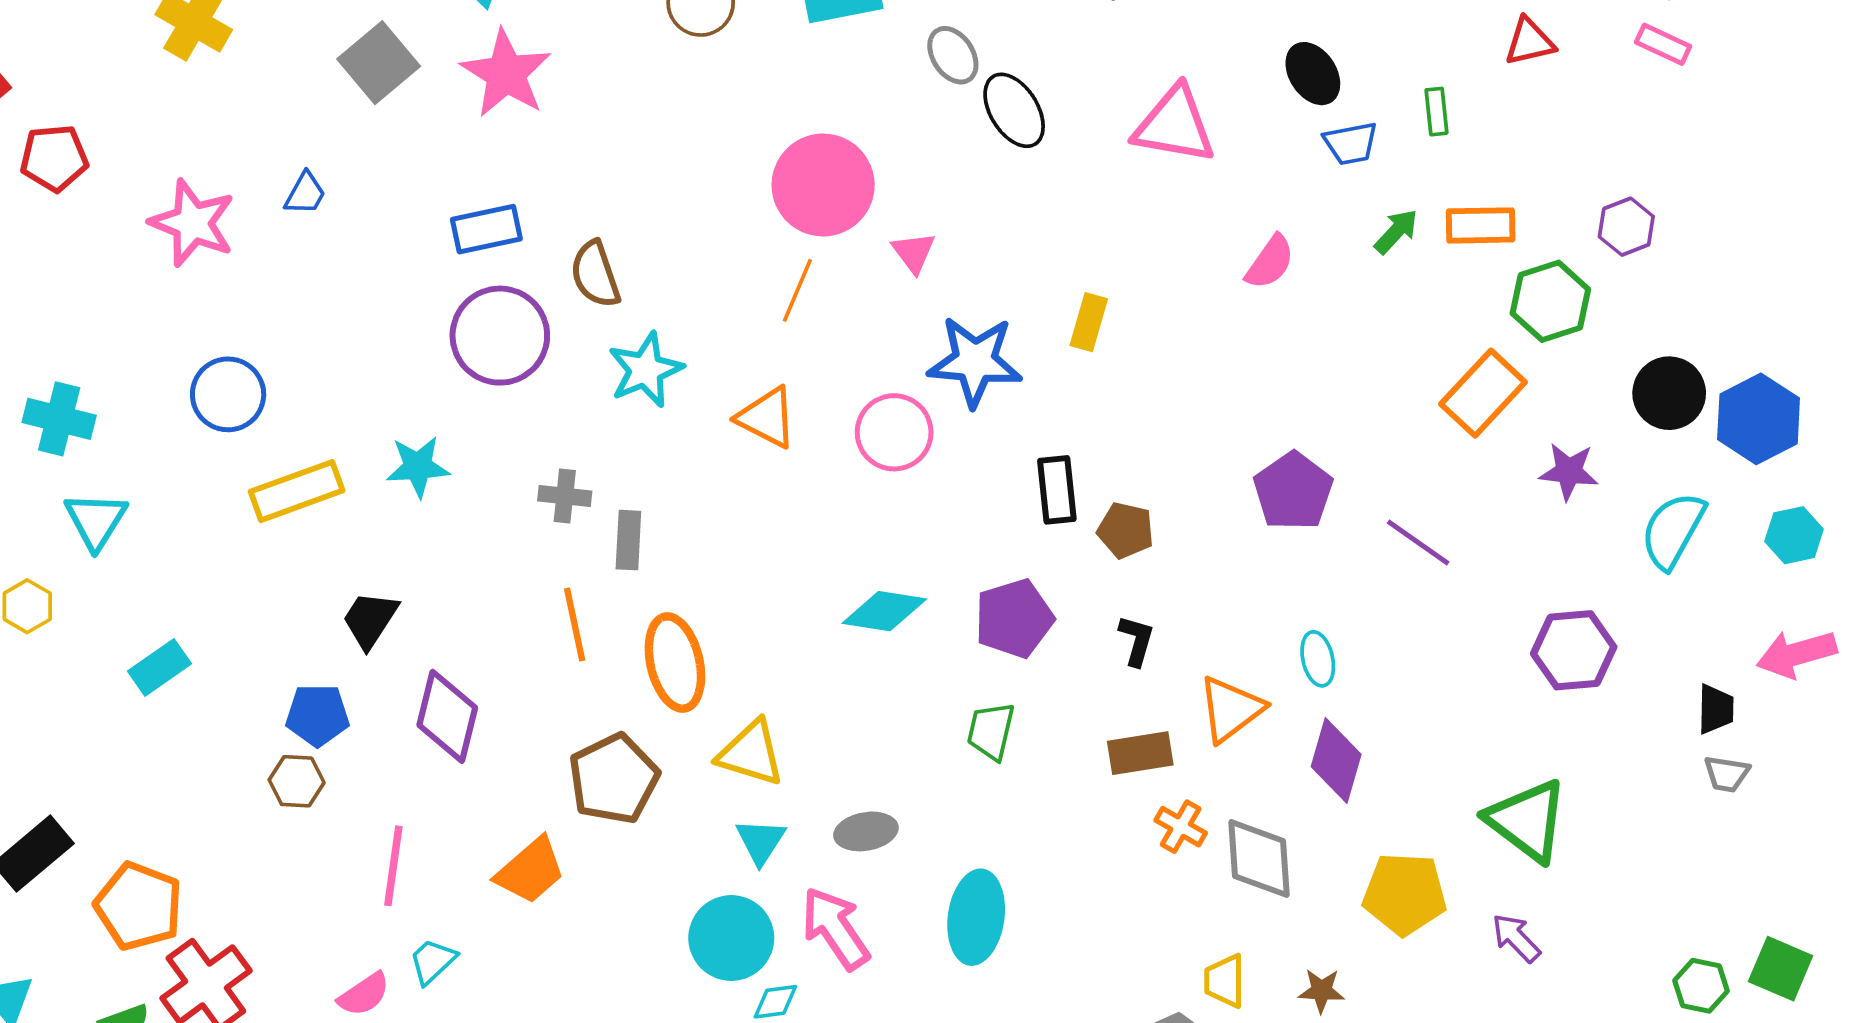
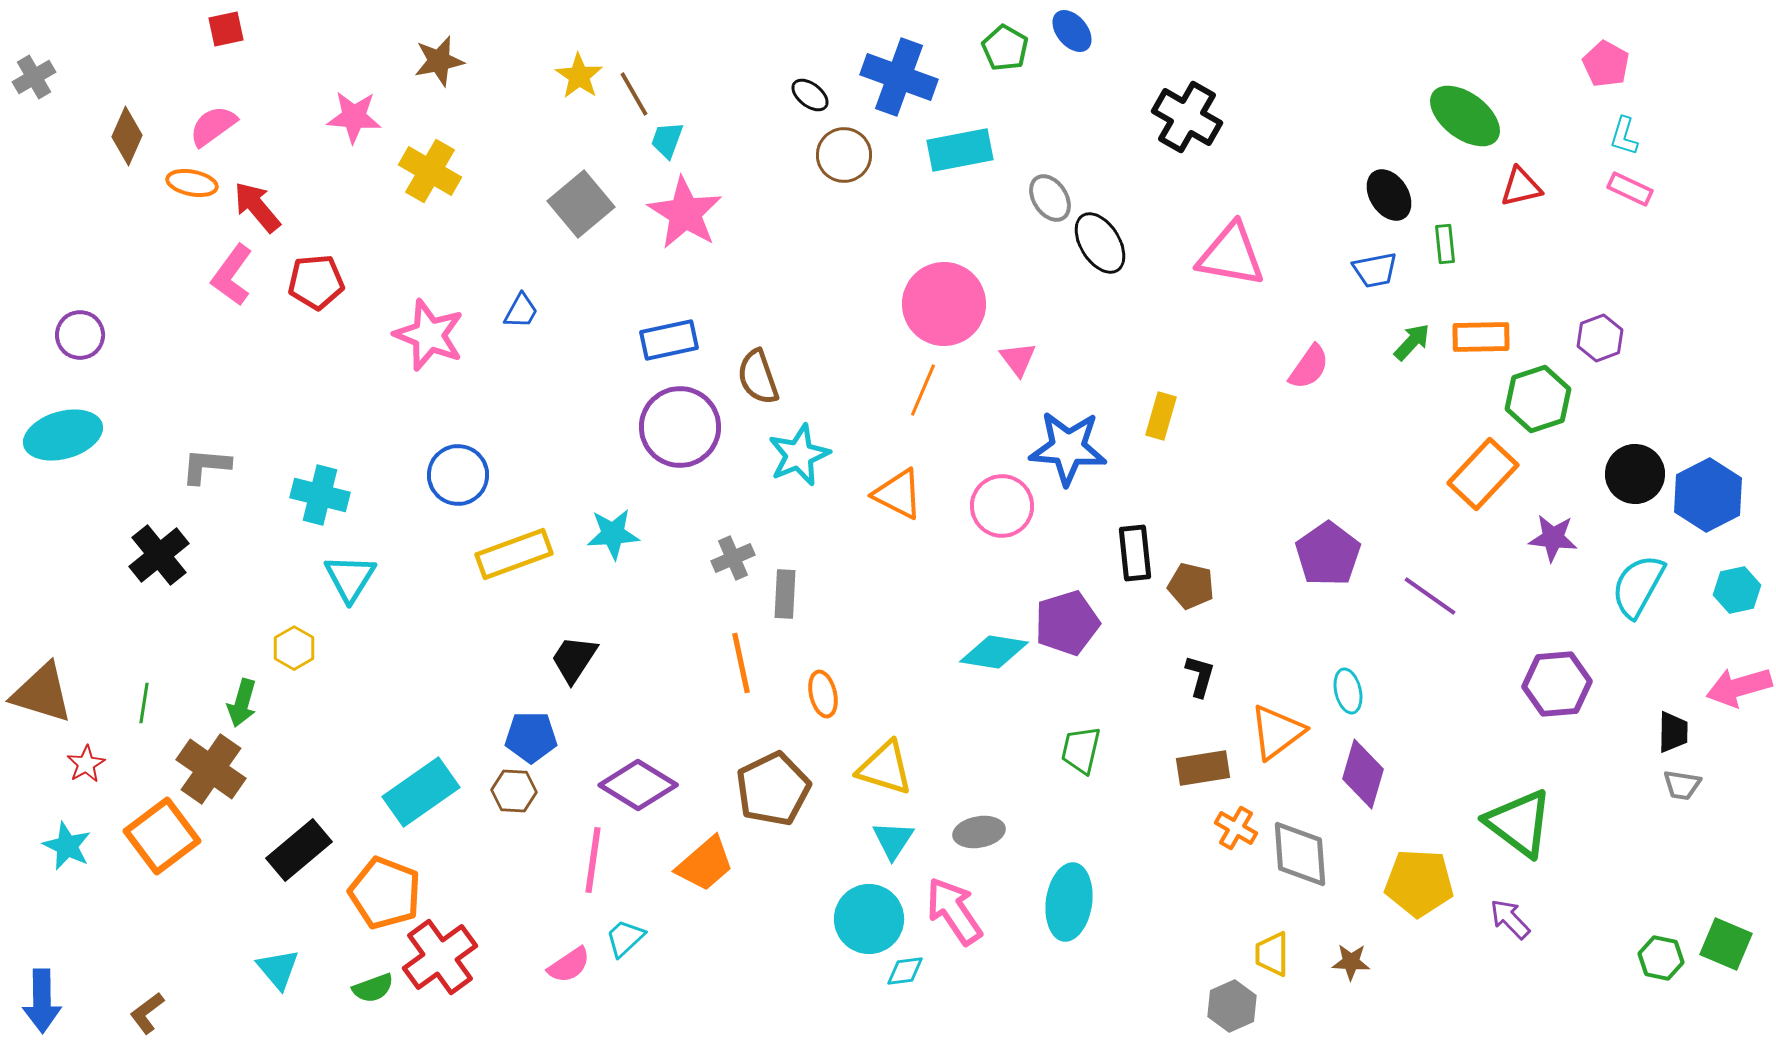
black ellipse: (1313, 74) -> (1389, 195), moved
gray cross: (565, 496) -> (733, 558), turned -30
purple pentagon: (1014, 618) -> (1067, 623), moved
orange ellipse: (675, 663) -> (823, 694), size x0.6
cyan rectangle: (159, 667) -> (421, 792), moved, size x1.5
purple diamond: (447, 716) -> (638, 785), moved, turned -72

